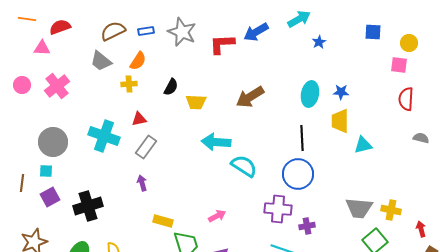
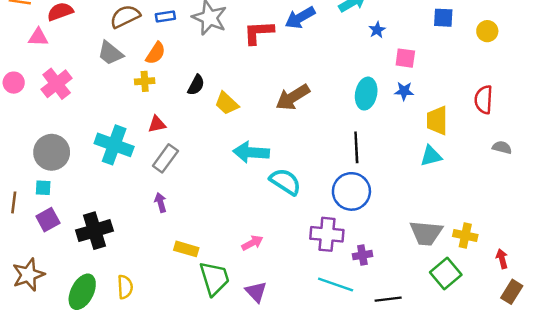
pink square: (399, 65) -> (405, 58), moved
yellow trapezoid: (196, 102) -> (227, 103), turned 40
yellow trapezoid: (340, 121) -> (437, 120), moved

